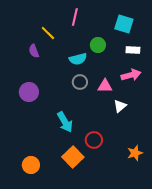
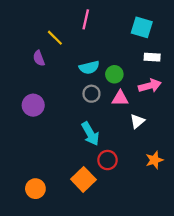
green circle: (98, 45) -> (114, 74), moved
cyan arrow: (65, 122) -> (90, 134), moved
orange star: (135, 153) -> (154, 160), moved

